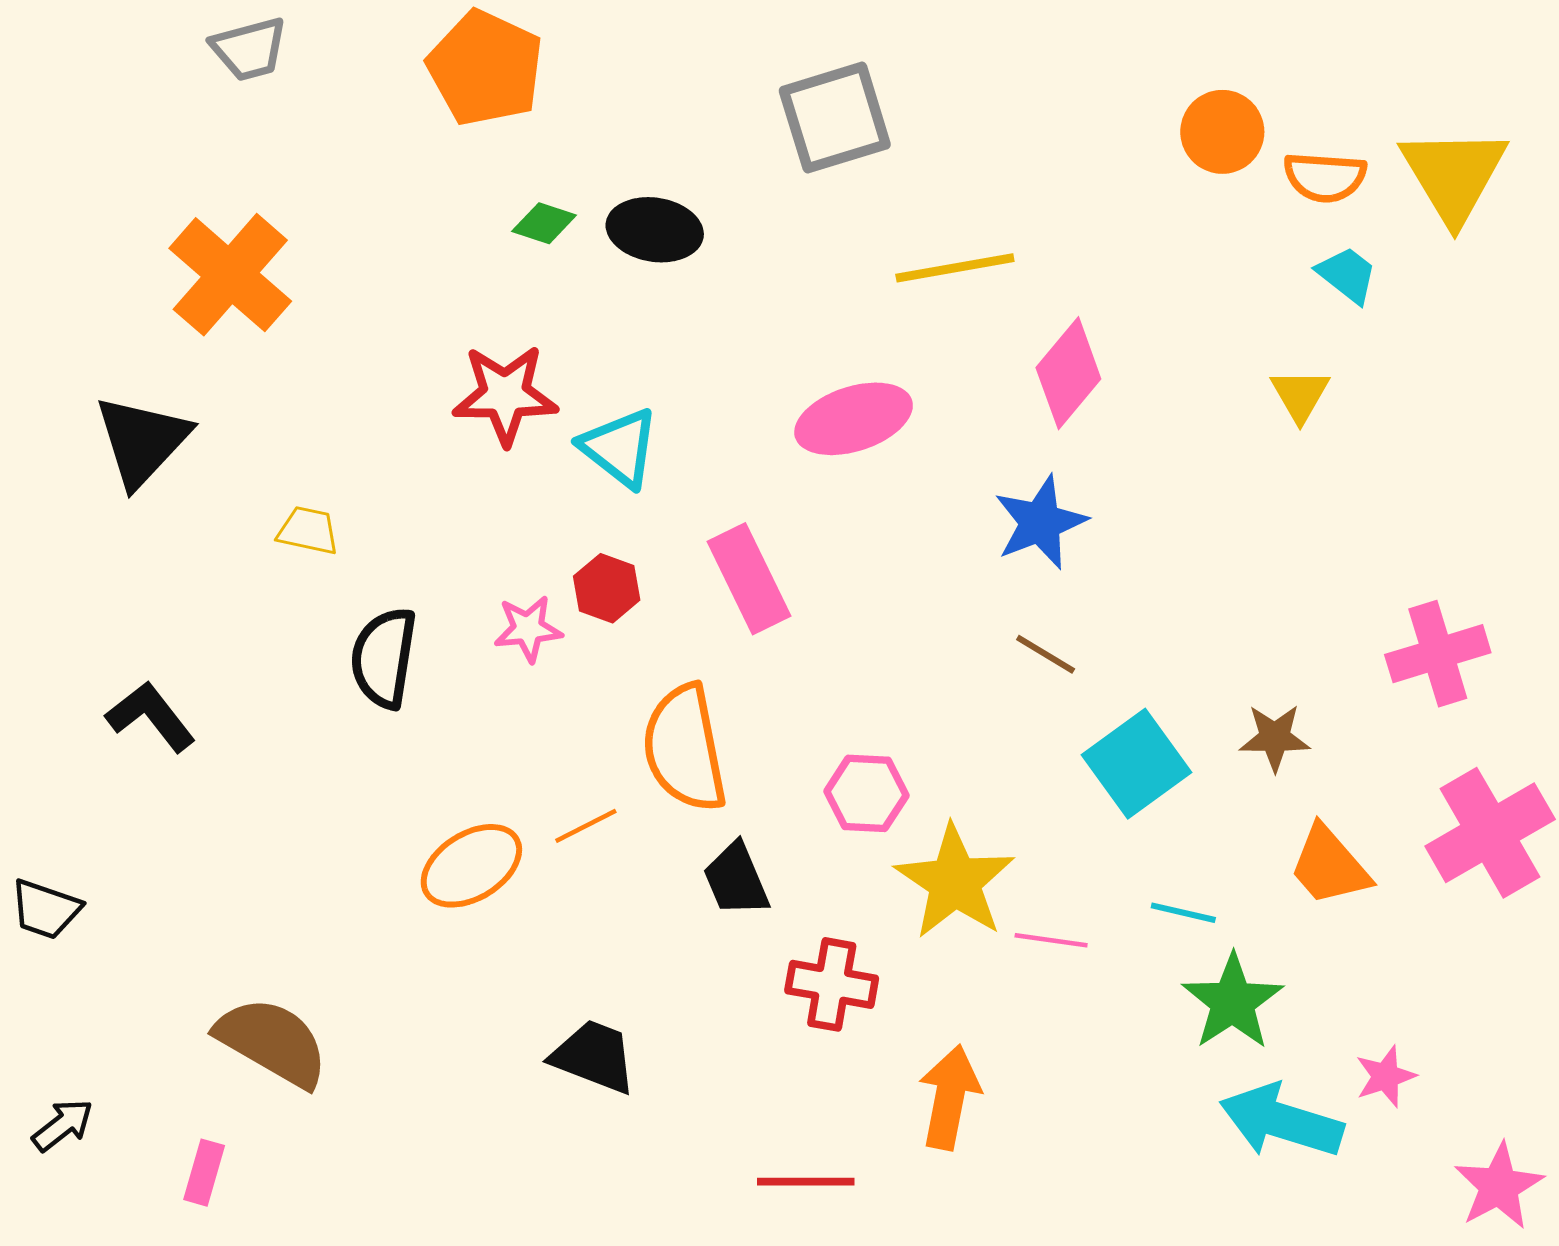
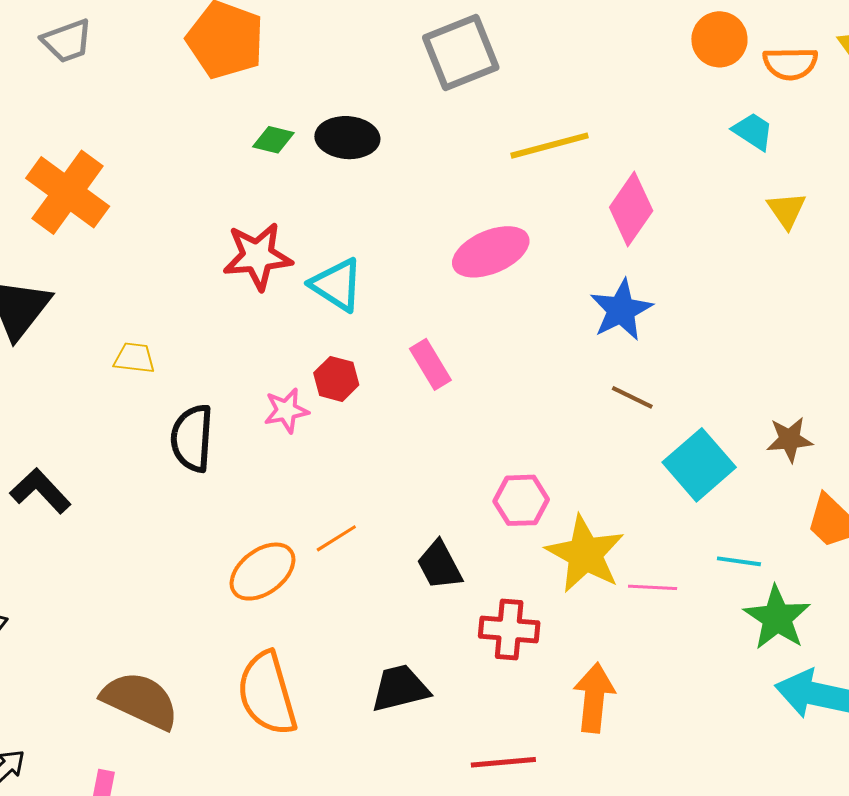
cyan trapezoid: (1347, 275) -> (753, 131), moved
pink rectangle: (749, 579) -> (430, 364), size x0.7
orange semicircle: (685, 748) -> (267, 694), moved
black trapezoid: (594, 1057) -> (400, 688), moved, turned -30

